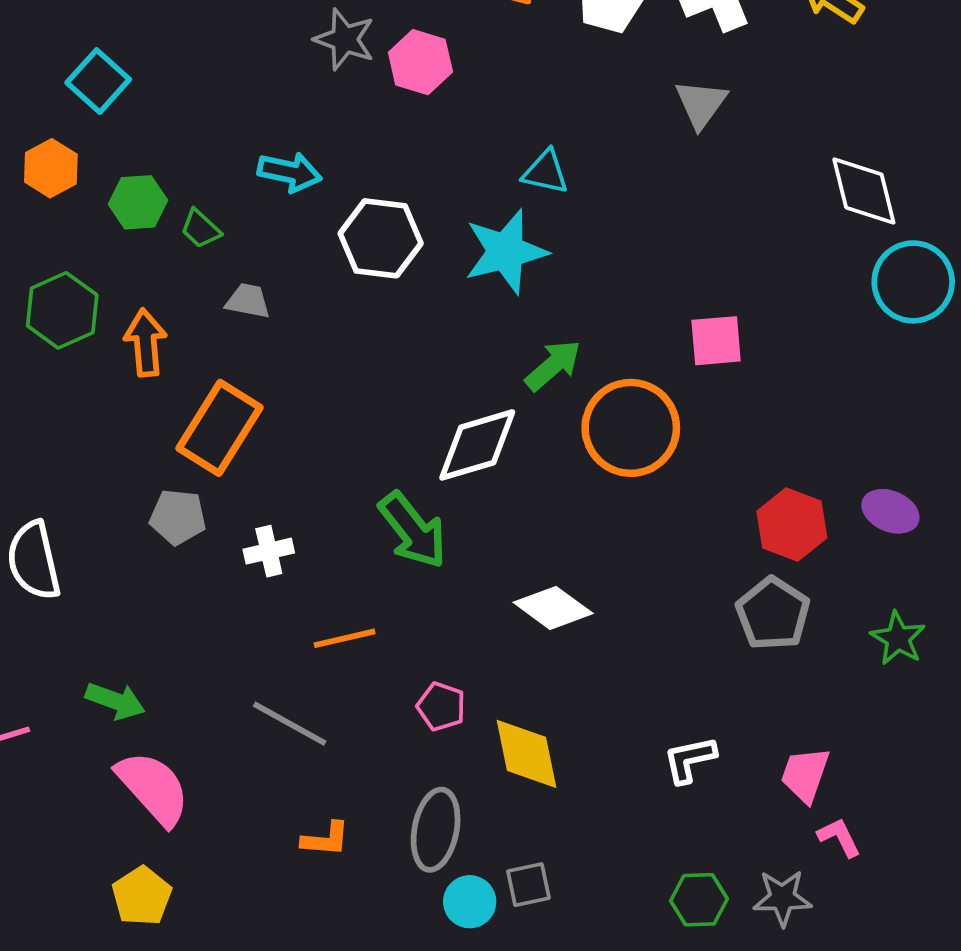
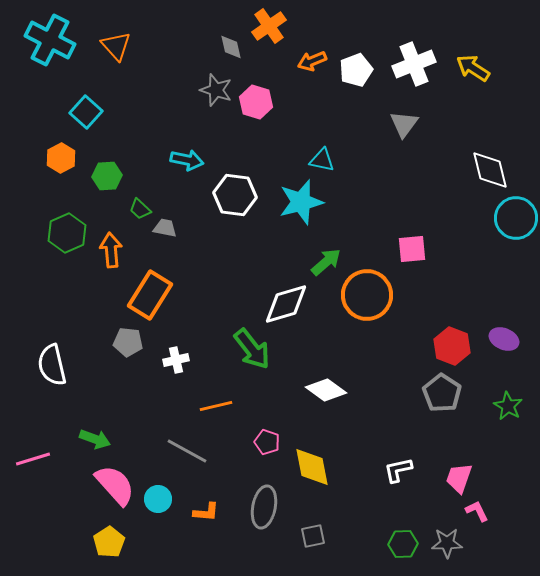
green trapezoid: (201, 229) -> (140, 209), moved
cyan circle: (470, 902) -> (158, 499), moved

